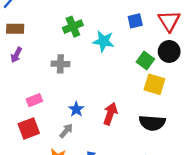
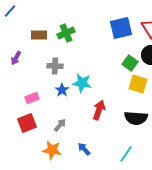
blue square: (135, 21) -> (121, 28), size x1.6
brown rectangle: (15, 29) -> (39, 35), moved
cyan star: (103, 41) -> (82, 83), moved
blue star: (76, 109) -> (62, 90), moved

